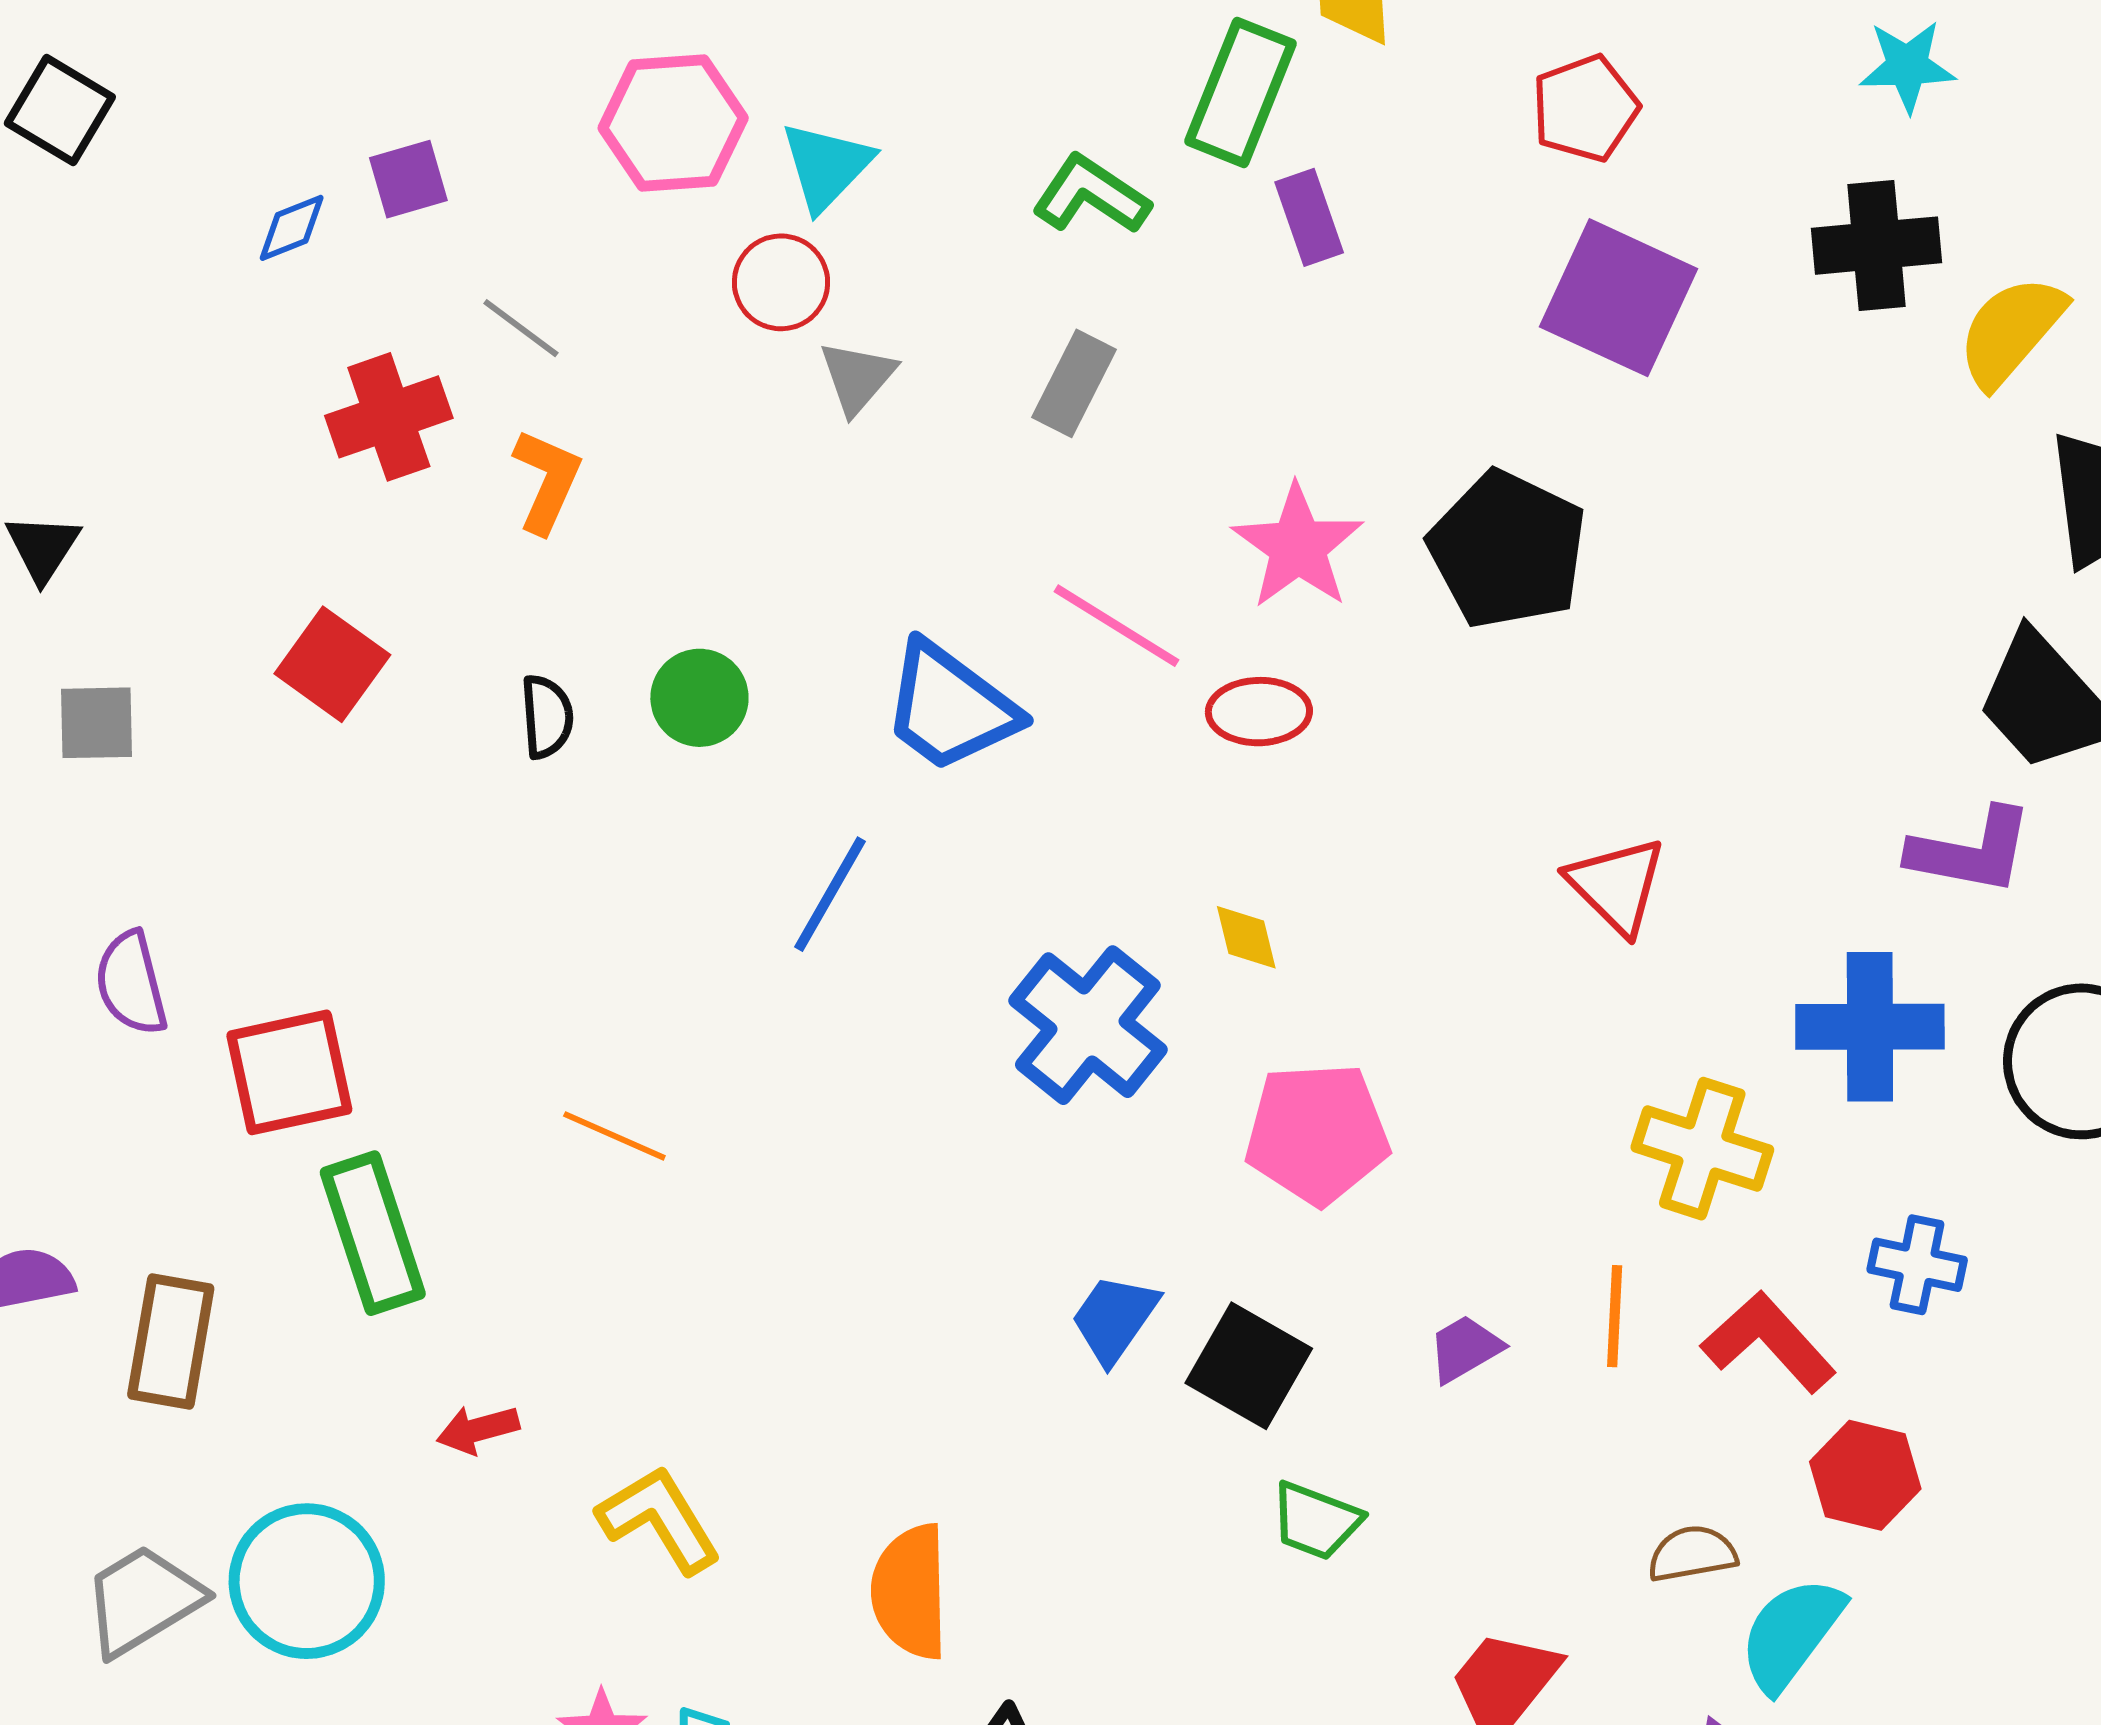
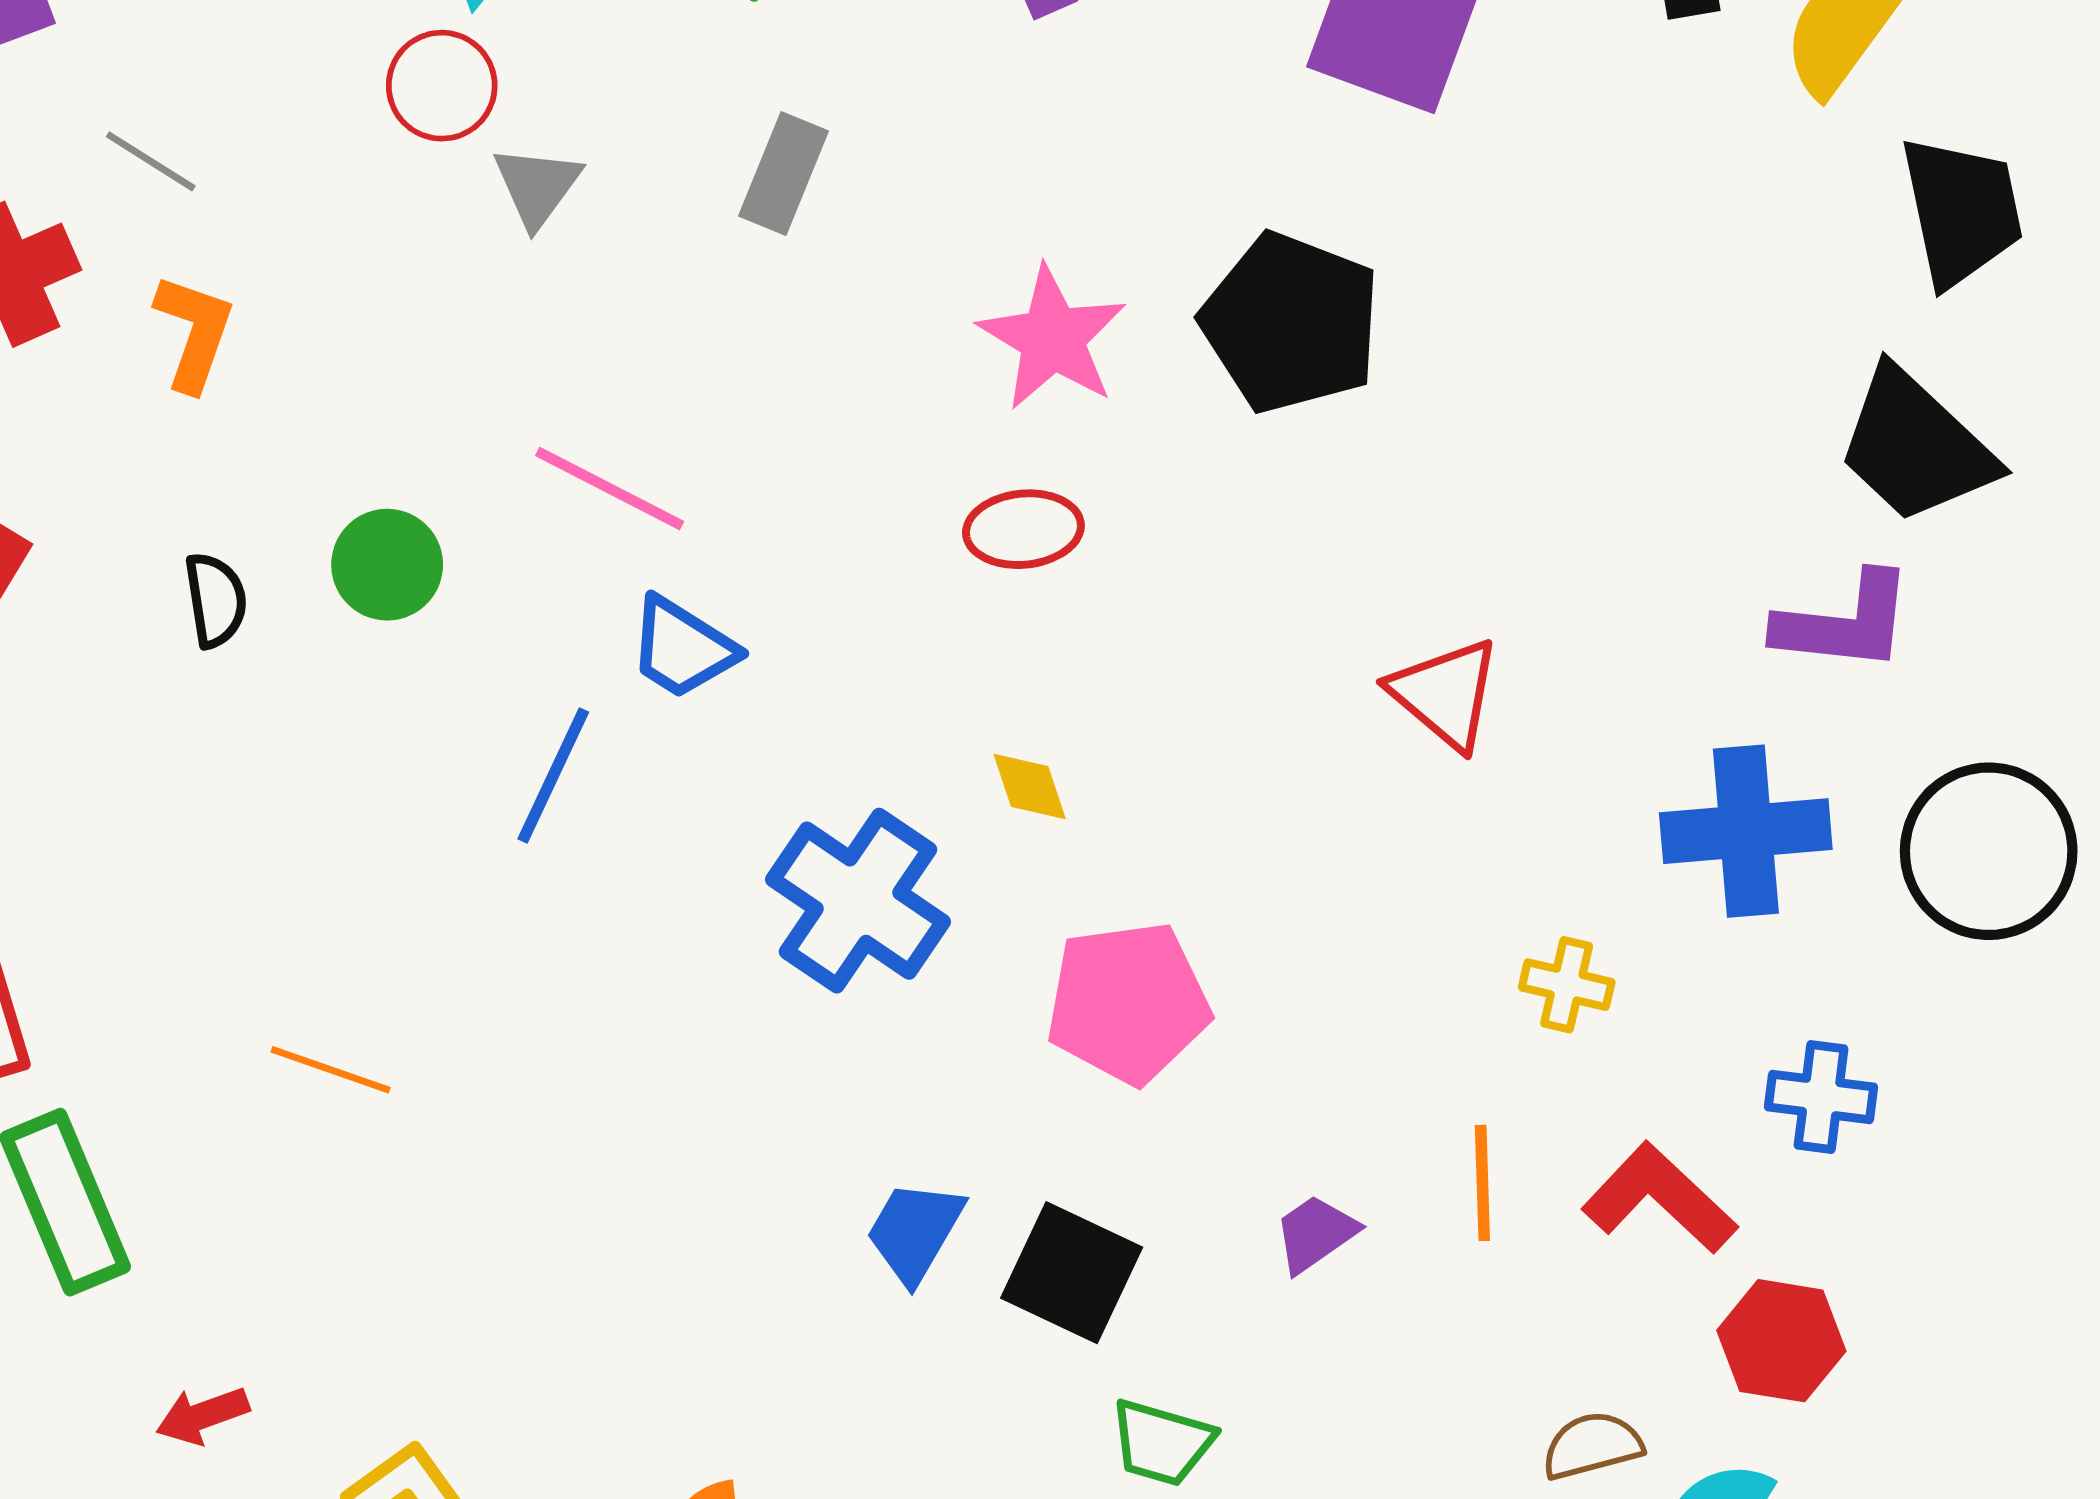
pink line: (1116, 626) -> (610, 488), moved
blue trapezoid: (950, 707) -> (682, 648), moved, size x0.7
yellow cross: (1702, 1149) -> (1567, 985), size x0.6

